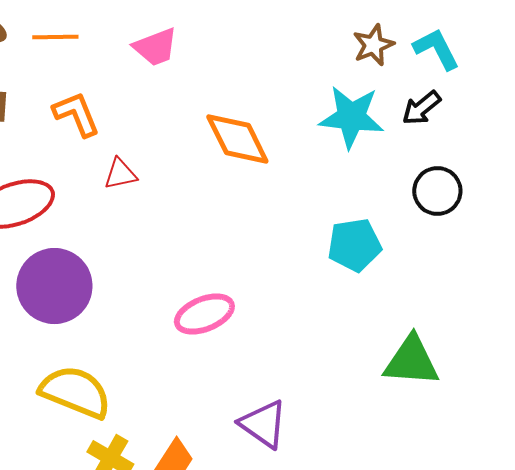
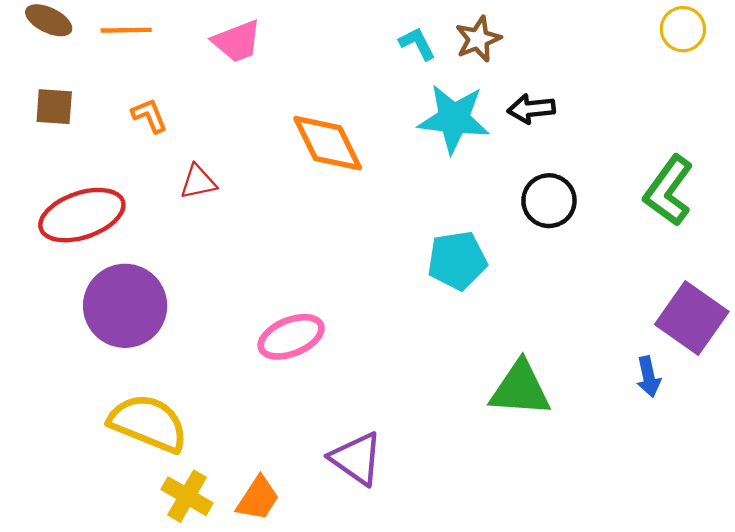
cyan L-shape: (436, 49) -> (417, 44), moved, size x0.7
black arrow: (421, 108) -> (531, 109), turned 33
orange L-shape: (76, 114) -> (149, 115), size x0.7

